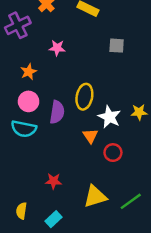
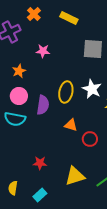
gray square: (117, 46) -> (93, 49), size x1.5
white star: (109, 117) -> (92, 89), moved
orange triangle: (90, 136) -> (71, 125), turned -40

